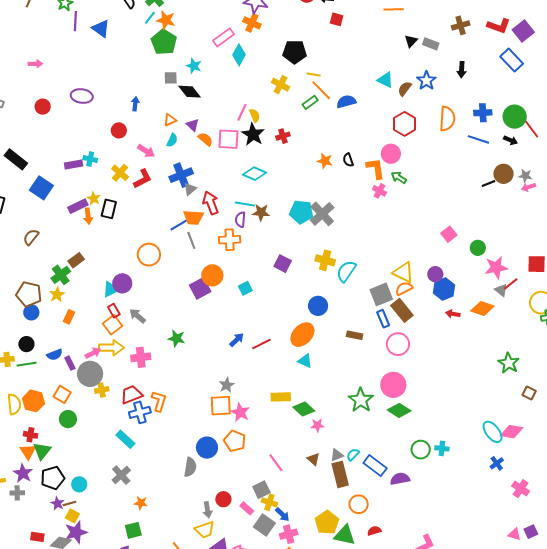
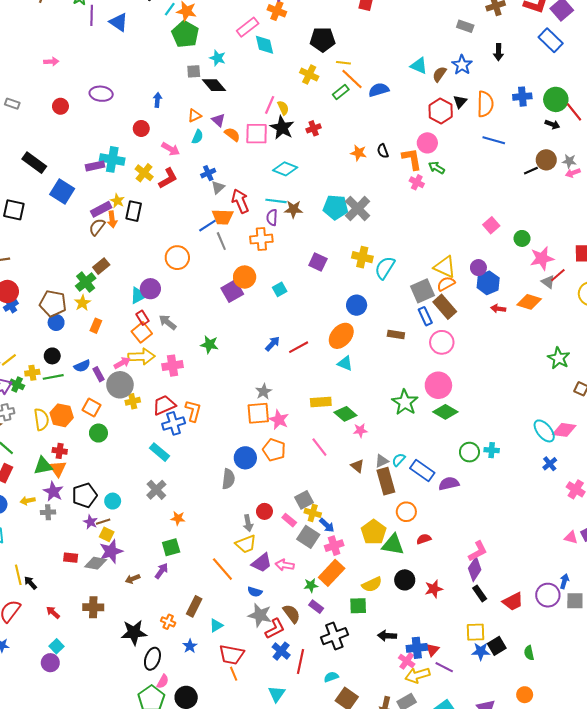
black triangle: (411, 41) -> (460, 102), moved
cyan diamond: (239, 55) -> (265, 45), turned -40
blue line: (478, 139) -> (494, 140), moved
cyan cross: (90, 159) -> (112, 159), size x1.6
blue cross: (181, 175) -> (208, 173), size x0.6
brown semicircle: (31, 237) -> (97, 227), moved
green triangle: (42, 451) -> (43, 466), moved, turned 42
pink line: (276, 463) -> (319, 447), moved

